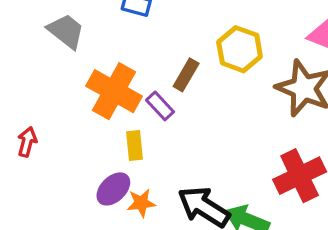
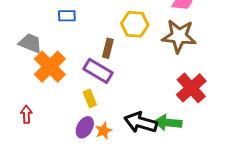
orange cross: (114, 91) -> (50, 67), moved, turned 32
purple rectangle: (160, 106) -> (98, 71), size x1.6

